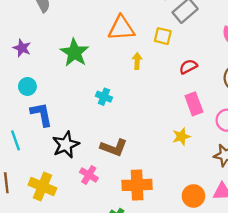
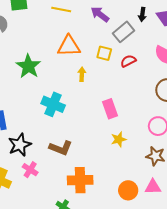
red semicircle: (188, 67) -> (128, 61), moved
cyan cross: (104, 97) -> (53, 104), size x1.6
pink rectangle: (194, 104) -> (110, 109), moved
pink cross: (89, 175) -> (30, 170), moved

